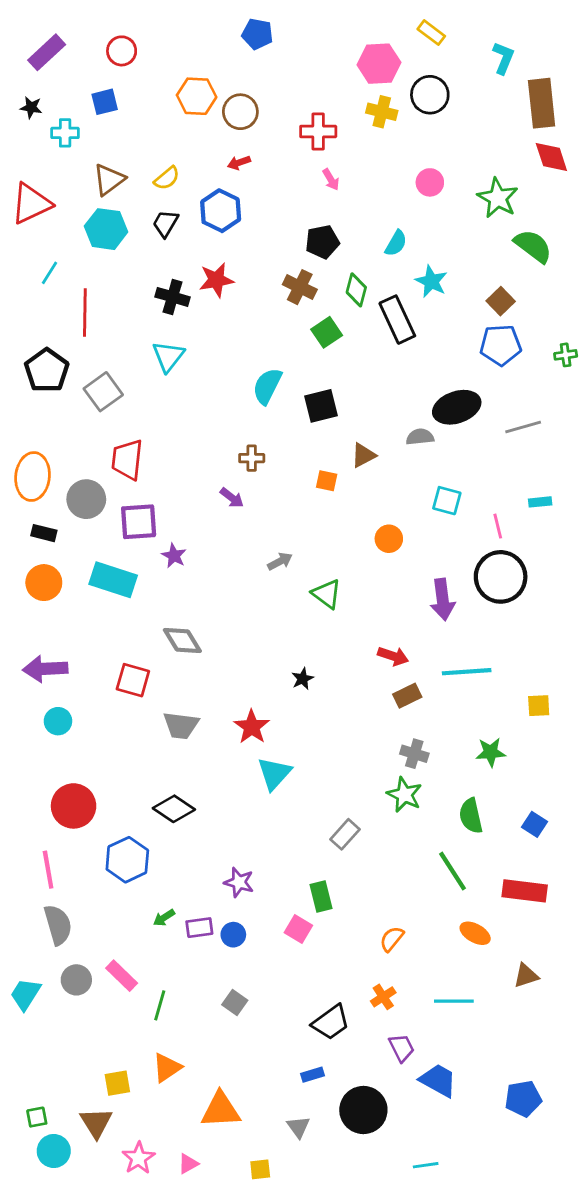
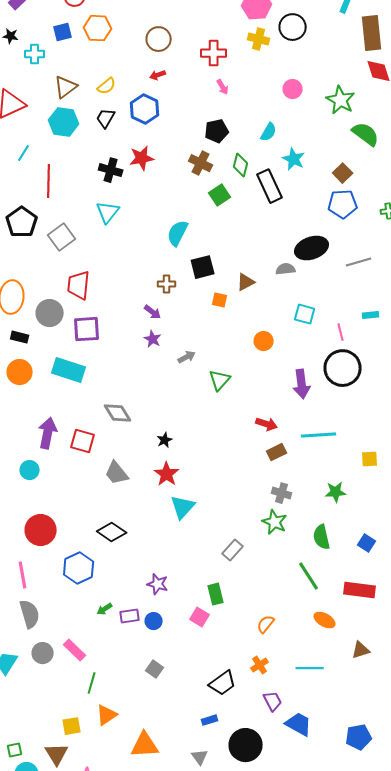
orange hexagon: (197, 96) -> (98, 28), moved
black square: (321, 406) -> (203, 267), moved
purple star: (174, 556) -> (153, 339), moved
green triangle: (327, 594) -> (220, 380), turned 35
purple arrow: (45, 669) -> (48, 433), moved, turned 104
black star: (303, 679) -> (165, 440), moved
gray trapezoid: (181, 725) -> (117, 473), turned 44
green line: (160, 1005) -> (92, 683), moved

